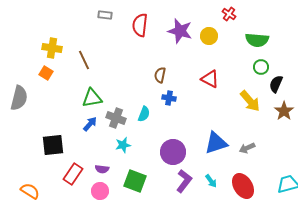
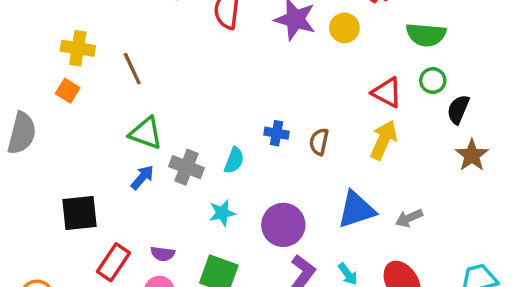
brown semicircle: (160, 75) -> (319, 142), moved
red triangle: (210, 79) -> (387, 92), moved
green triangle: (92, 98) -> (146, 133), turned 30
yellow arrow: (250, 101) -> (384, 140), moved, turned -115
cyan star: (123, 145) -> (222, 213), moved

